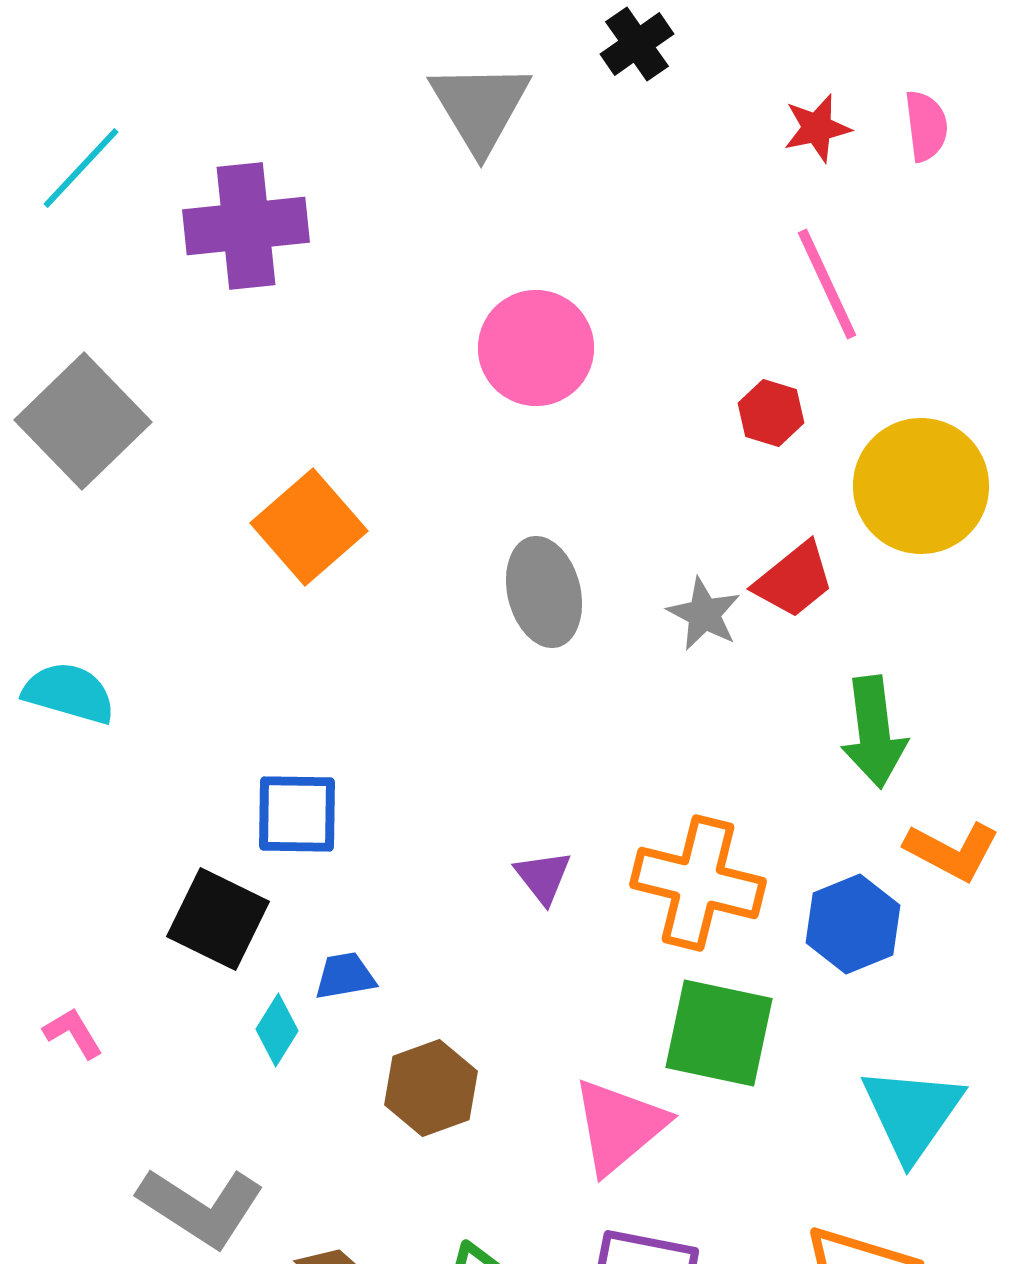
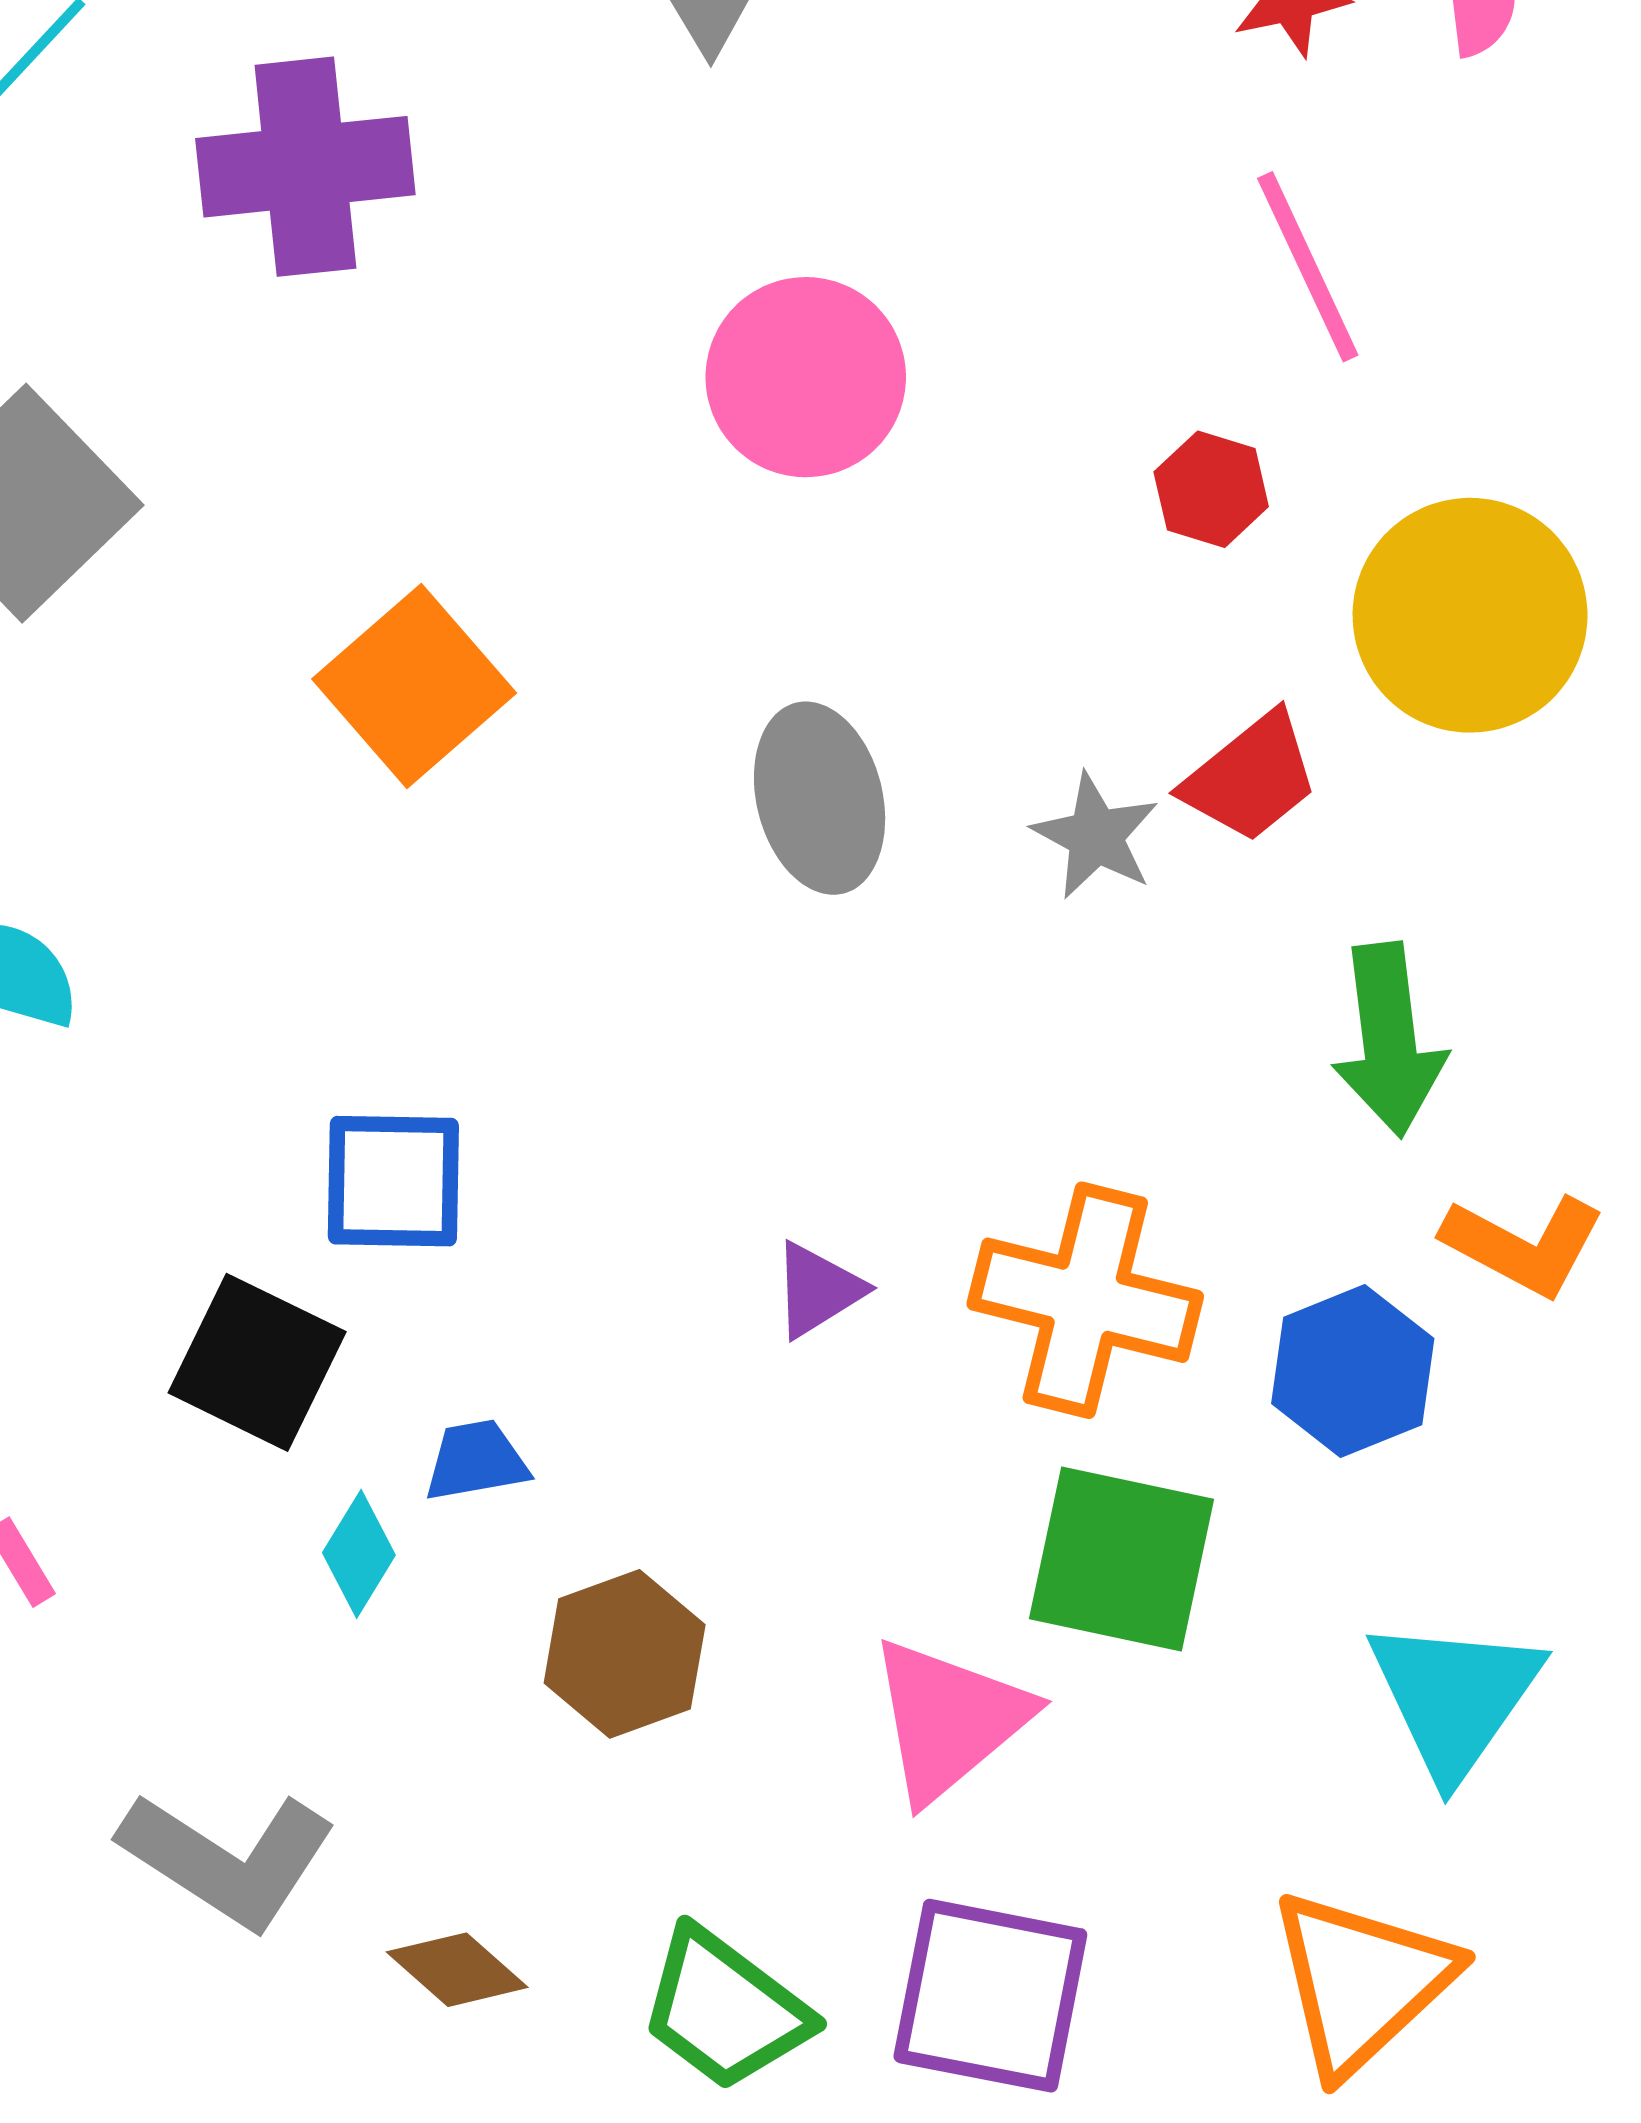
purple triangle: (543, 877) -> (818, 1290), turned 36

